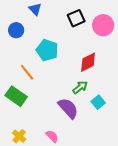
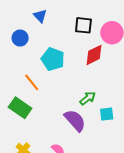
black square: (76, 18) -> (83, 25), turned 30
red diamond: (88, 62) -> (94, 55), moved
cyan square: (98, 102) -> (107, 114), turned 32

